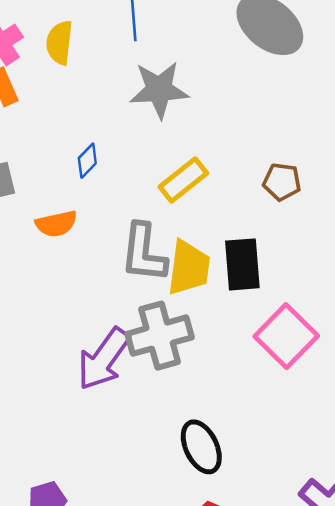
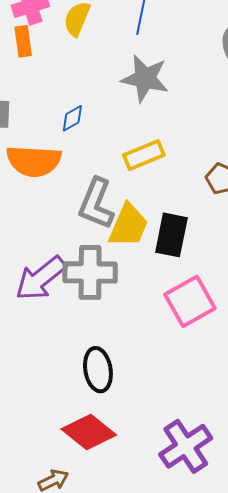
orange semicircle: (56, 224) -> (34, 161), size x1.6

